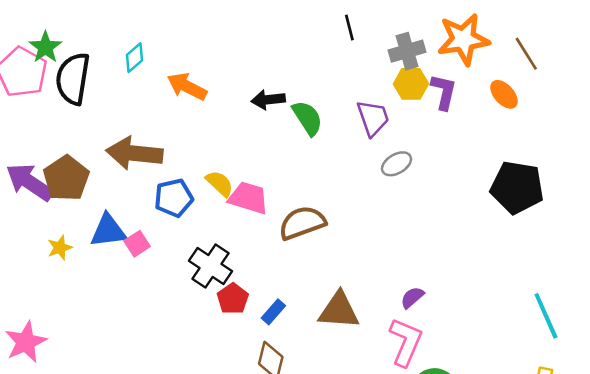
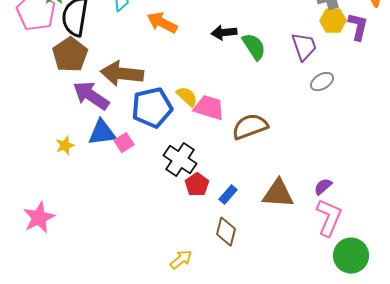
brown pentagon: (66, 178) -> (70, 55), moved
purple arrow: (30, 182) -> (91, 96), moved
blue pentagon: (174, 198) -> (152, 108), size x1.4
purple semicircle: (412, 297) -> (323, 187), moved

